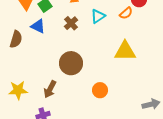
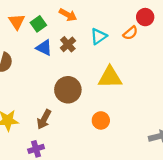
blue triangle: (38, 26) -> (44, 48), moved
yellow triangle: (125, 51) -> (110, 77), moved

